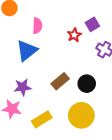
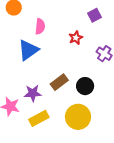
purple square: (92, 24) -> (95, 15), moved
purple star: (23, 87) -> (33, 93), moved

